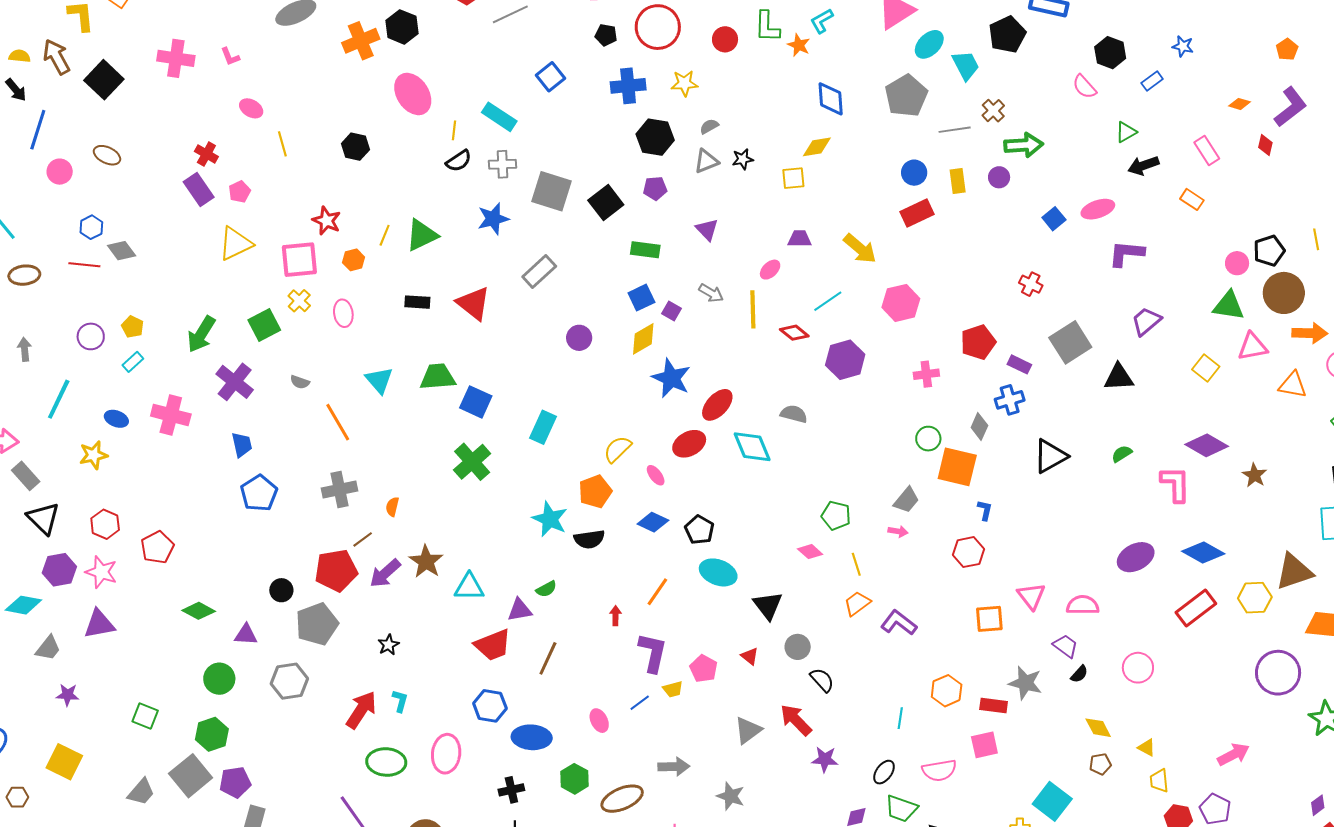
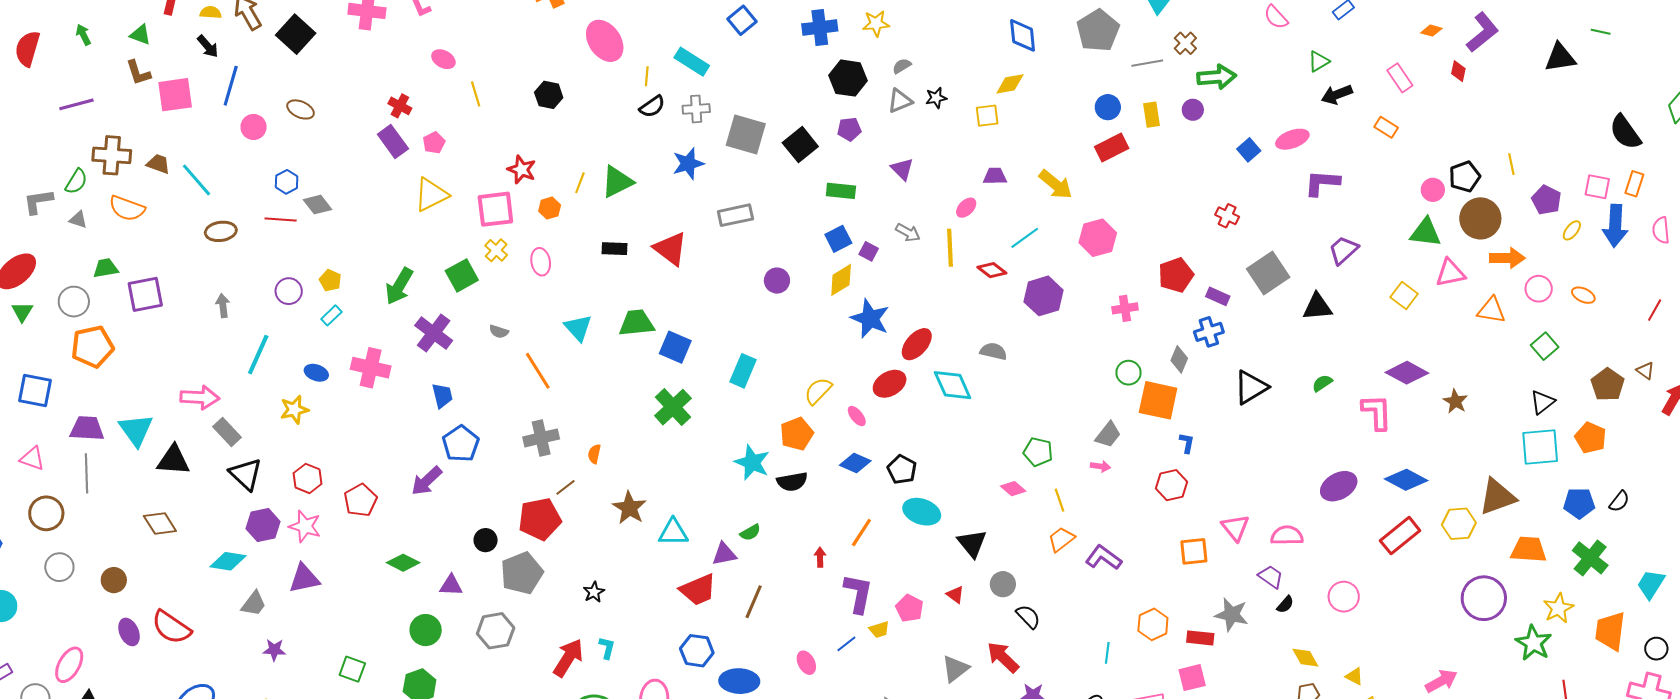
gray rectangle: (539, 271) -> (735, 215), turned 32
purple arrow: (385, 573) -> (427, 481), moved

